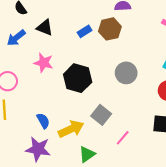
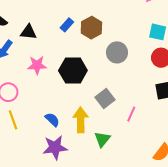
brown hexagon: (110, 29) -> (91, 28), moved
gray square: (101, 115) -> (105, 98), turned 30
yellow arrow: (71, 129) -> (81, 120), turned -50

